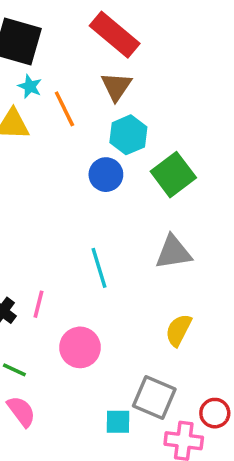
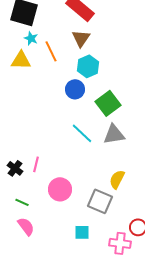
green square: (173, 175) -> (108, 103), moved
cyan line: (99, 268) -> (82, 133), moved, turned -30
gray square: (154, 398) -> (100, 201), moved

